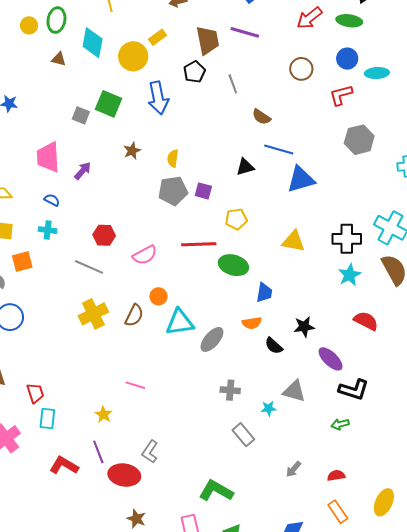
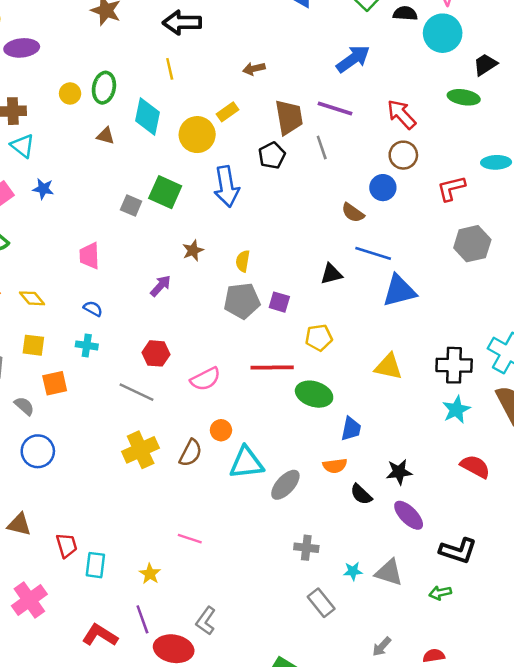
red arrow: (309, 18) -> (402, 114), moved, turned 84
blue circle: (347, 59) -> (383, 188), moved
gray line: (233, 84) -> (322, 147), moved
pink trapezoid: (48, 157) -> (89, 256), size x0.7
purple arrow: (83, 171) -> (161, 286), moved
purple ellipse: (331, 359) -> (409, 515), moved
gray triangle: (294, 391) -> (389, 572), moved
cyan rectangle: (47, 418) -> (95, 565), moved

